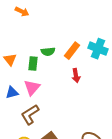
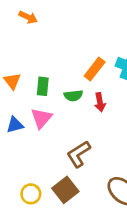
green semicircle: (48, 52) -> (73, 96), moved
brown L-shape: (30, 115) -> (79, 154), moved

